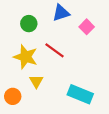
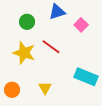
yellow triangle: (36, 81) -> (45, 88), moved
cyan rectangle: (80, 94) -> (86, 77), moved

